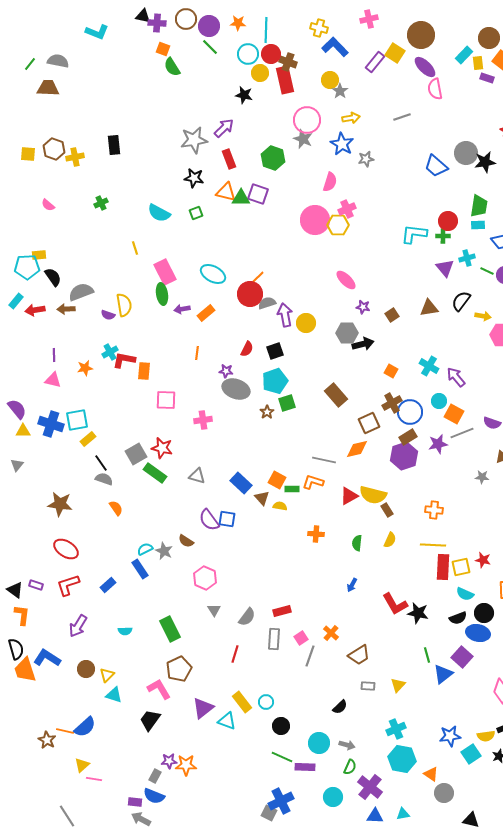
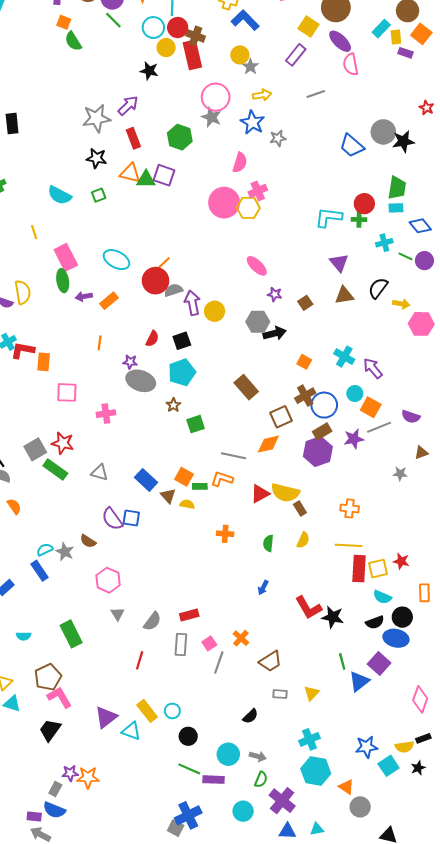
purple rectangle: (375, 62) -> (296, 55), moved
purple triangle: (445, 268) -> (339, 263), moved
green square: (287, 403) -> (196, 424), moved
brown pentagon: (179, 669) -> (48, 677), moved

